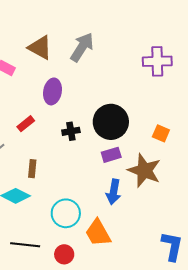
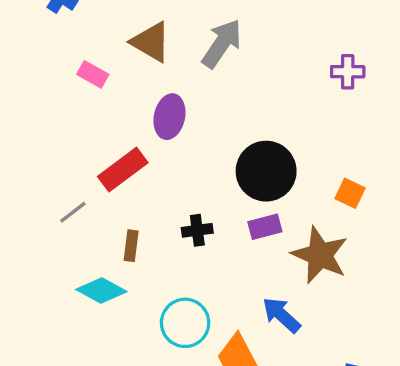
purple cross: (157, 61) -> (348, 72), size x0.7
red rectangle: (26, 124) -> (123, 170), size x1.6
black cross: (71, 131) -> (197, 230), moved
blue arrow: (114, 192) -> (281, 315), moved, turned 120

